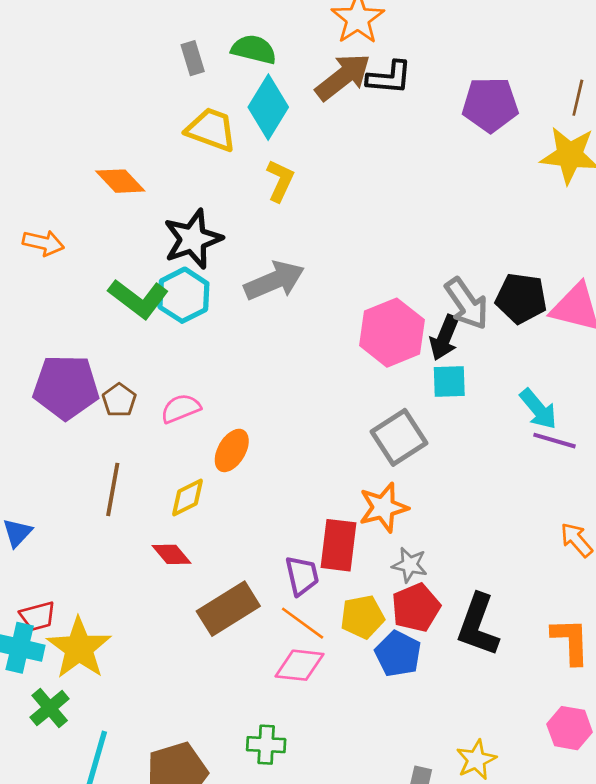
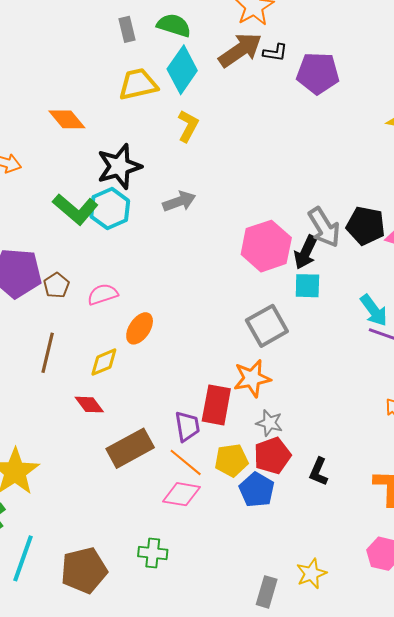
black L-shape: (389, 78) -> (275, 53), size x0.7
purple pentagon: (490, 105) -> (318, 73), moved
yellow trapezoid: (211, 130) -> (138, 84), turned -36
gray arrow: (274, 281) -> (179, 201), size x0.7
black L-shape: (478, 625) -> (319, 472), size x0.6

